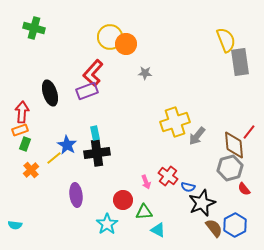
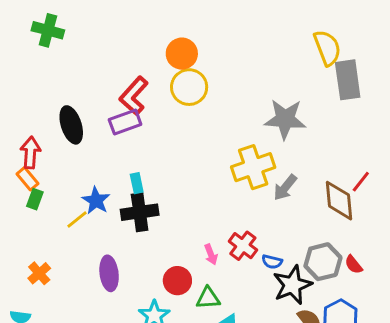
yellow circle: (110, 37) -> (189, 87), moved
gray star: (145, 73) -> (285, 119), moved, size x2.0
orange rectangle: (20, 130) -> (28, 179), turned 70
gray hexagon: (230, 168) -> (323, 262), moved
orange cross: (31, 170) -> (39, 273), moved

